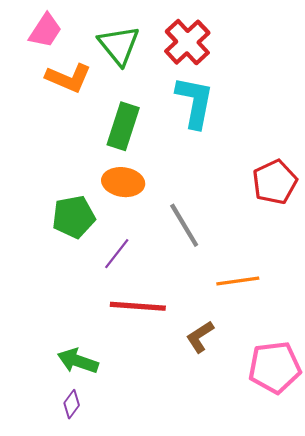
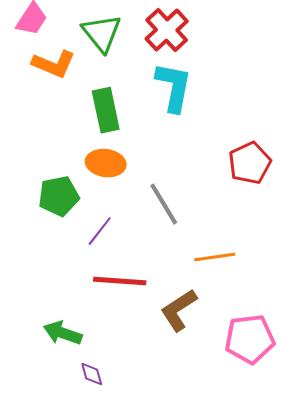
green rectangle: (123, 126) -> (106, 110), turned -30
brown L-shape: (200, 337) -> (179, 310), size x1.4
purple diamond: (72, 404) -> (92, 374), moved, turned -52

